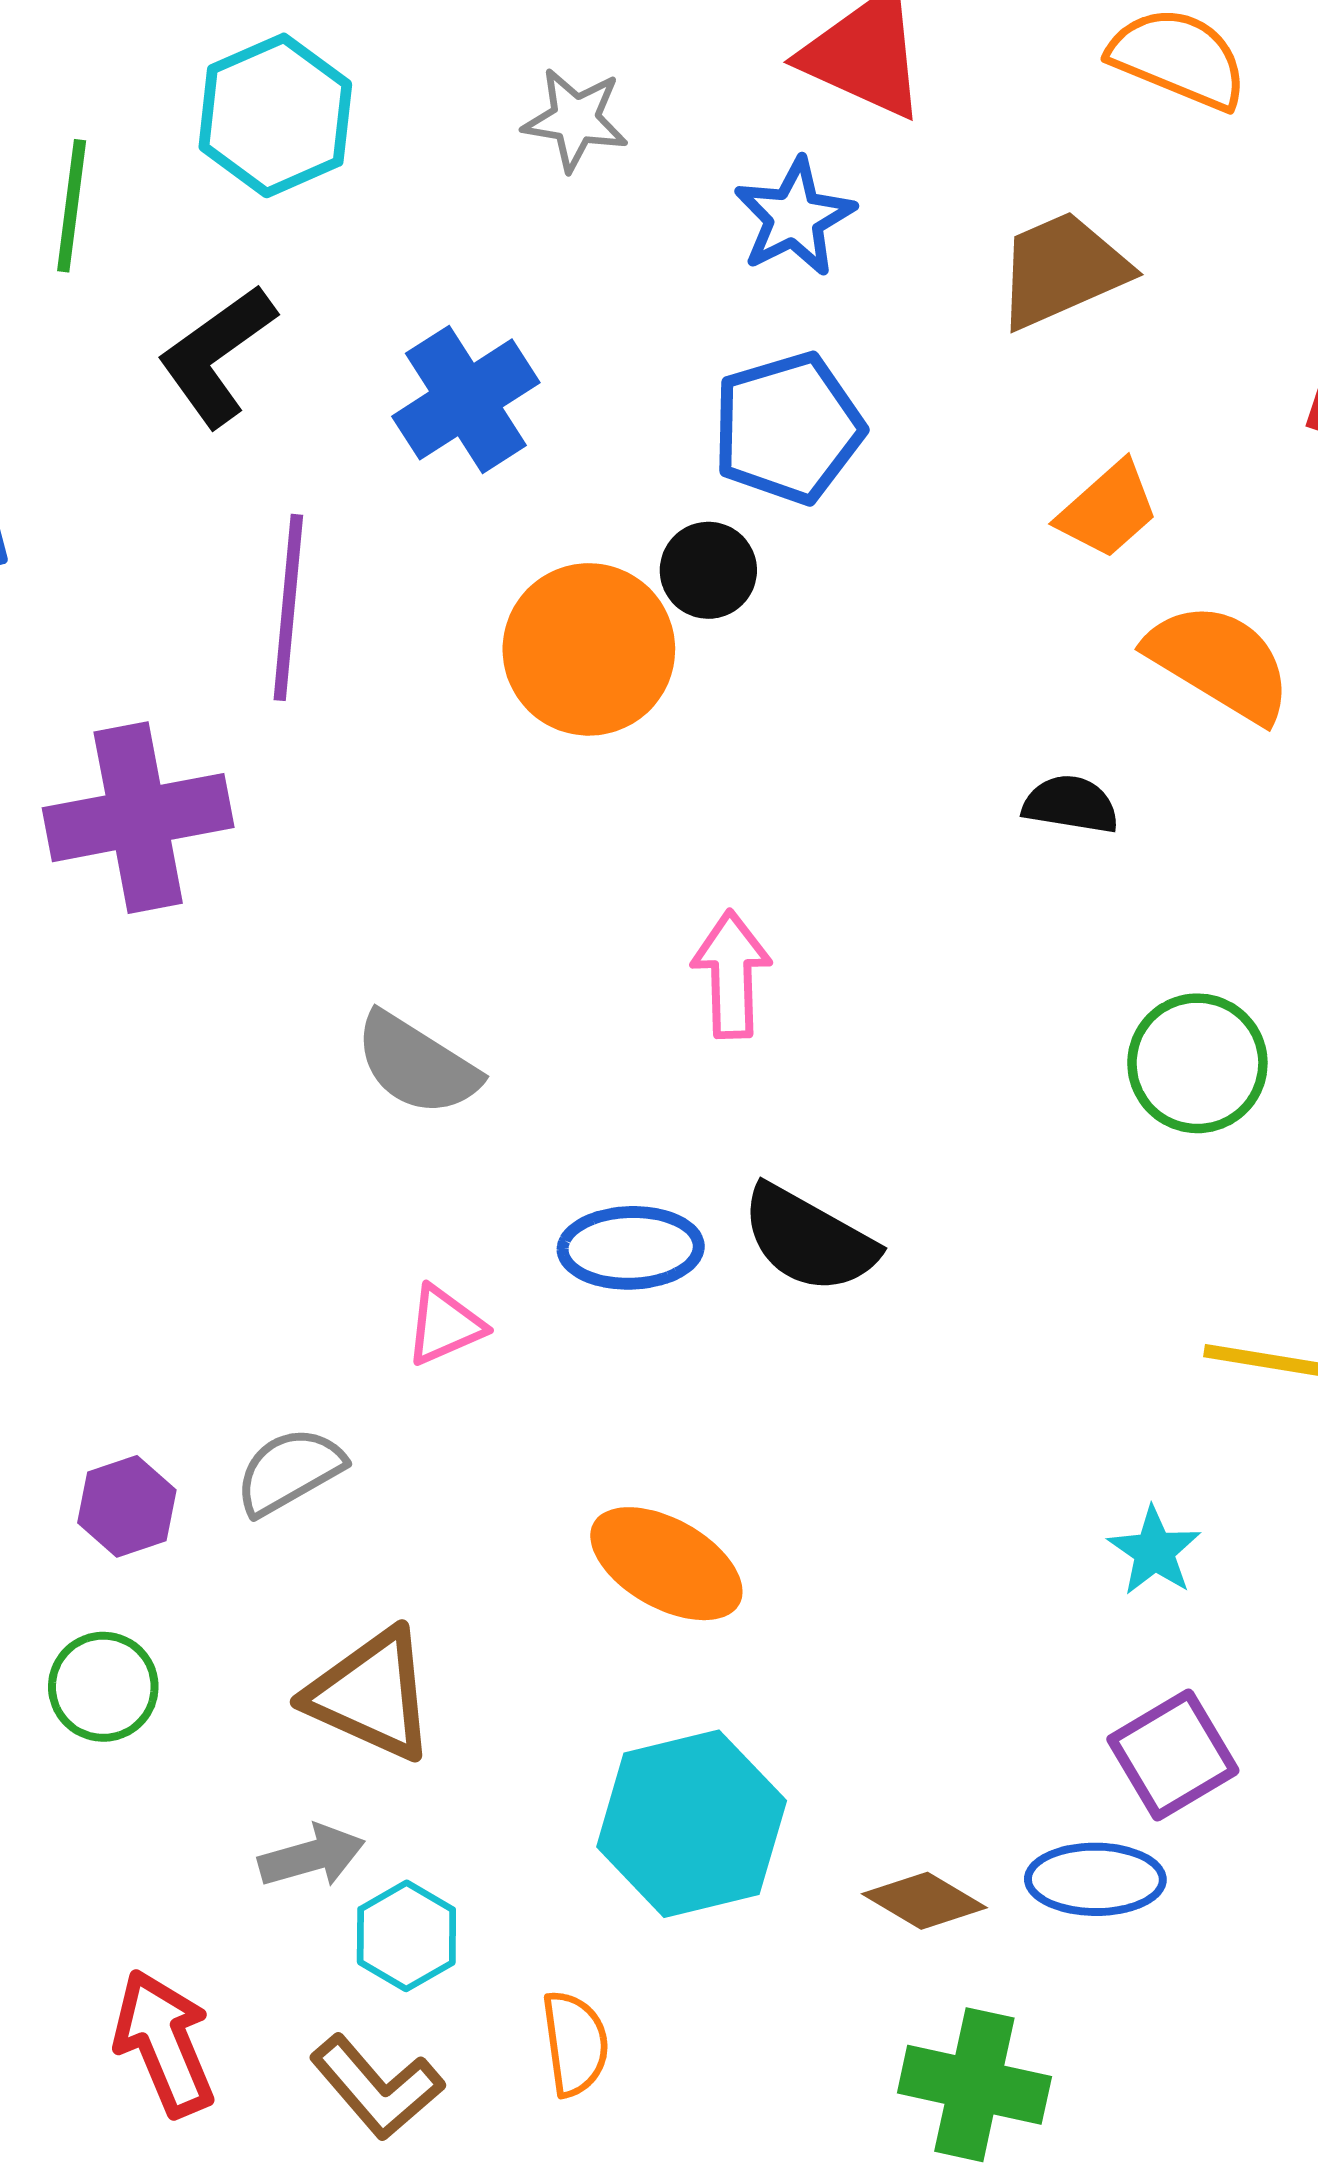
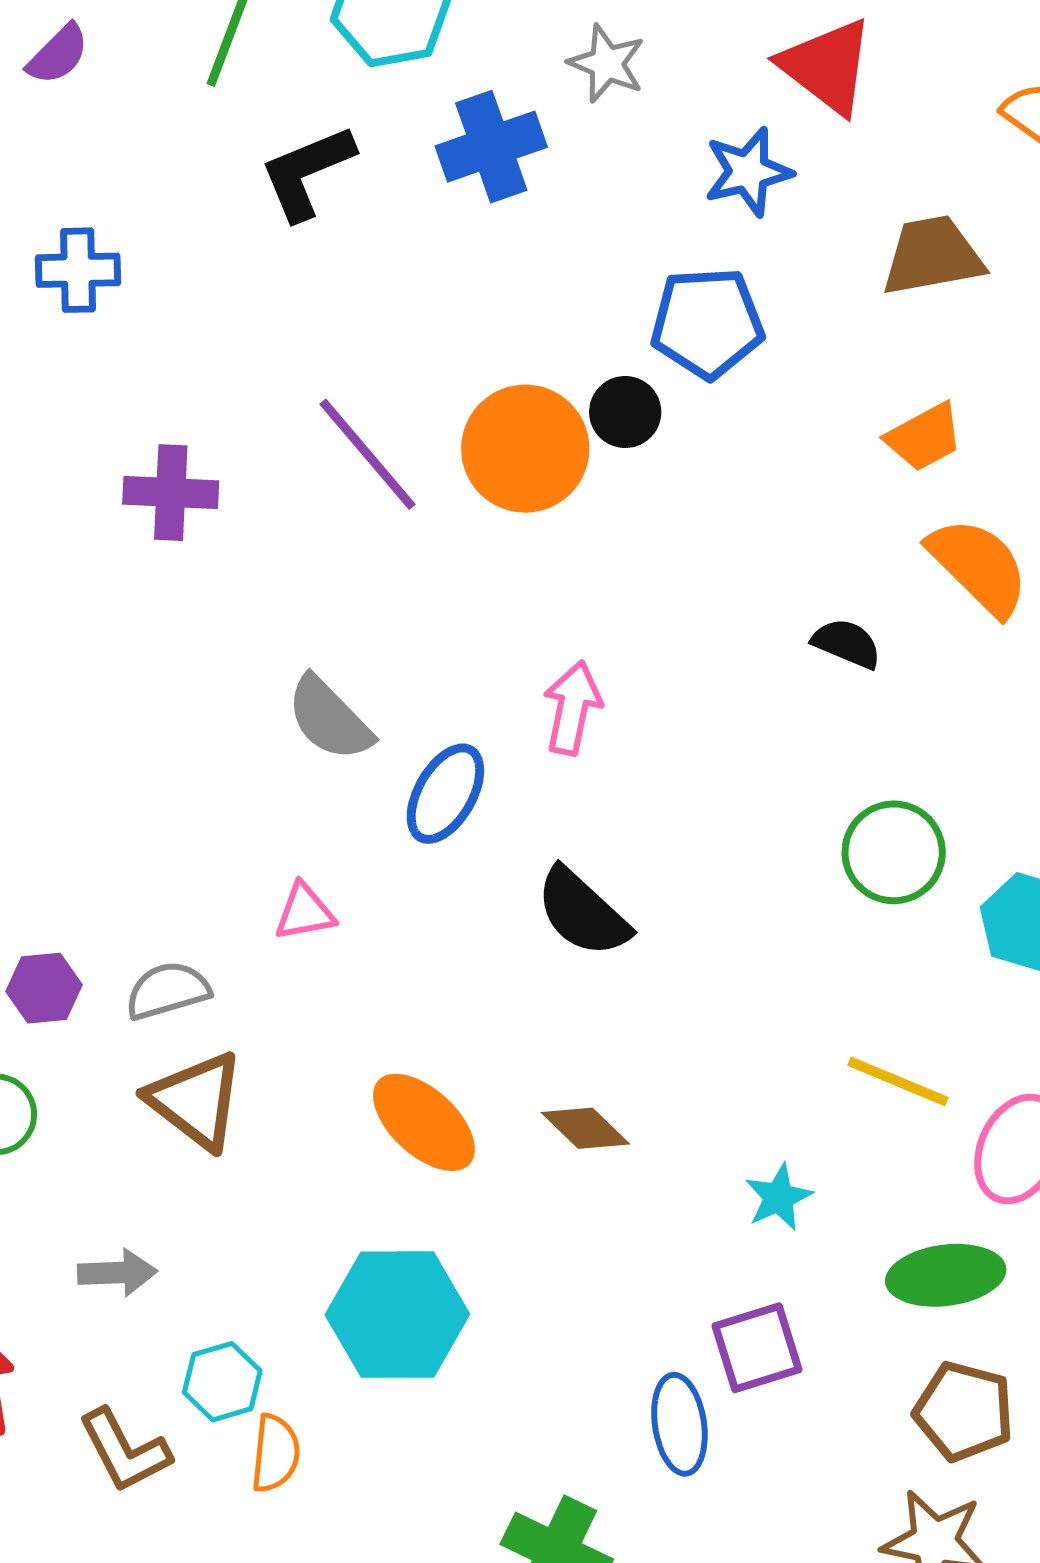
blue cross: (466, 399) -> (491, 147), moved
purple line: (288, 607) -> (368, 454), moved, turned -59
purple cross: (138, 818) -> (171, 493), size x0.7
blue ellipse: (631, 1248) -> (445, 794), moved, turned -72
brown triangle: (371, 1695) -> (196, 1101), moved
blue ellipse: (1095, 1879) -> (679, 1424), turned 68
brown diamond: (924, 1901) -> (585, 1128), moved
cyan hexagon: (406, 1936) -> (222, 1382), moved

